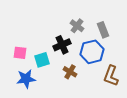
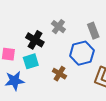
gray cross: (77, 26) -> (58, 27), moved
black cross: (62, 45) -> (35, 40), moved, turned -36

